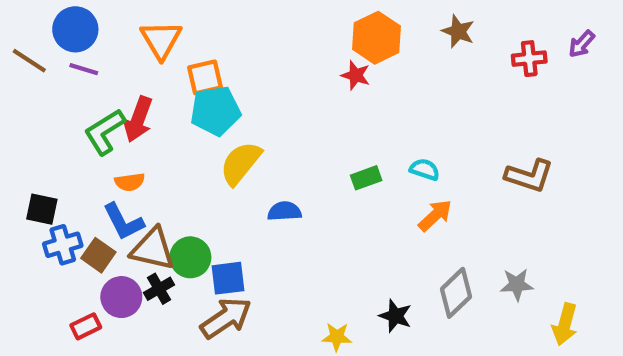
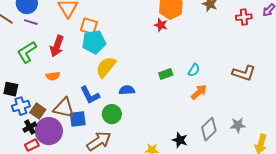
orange square: (205, 77) -> (89, 26), turned 30
green L-shape: (105, 132) -> (27, 52), moved
cyan semicircle: (425, 169) -> (194, 70), turned 104
blue L-shape: (123, 222) -> (90, 95), moved
green circle: (190, 257) -> (112, 114), moved
blue square: (228, 278) -> (78, 119), moved
black cross: (159, 289) -> (30, 127), moved
purple circle: (121, 297) -> (49, 131), size x1.4

